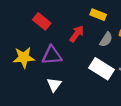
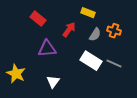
yellow star: (24, 58) -> (16, 74), moved, turned 30
white triangle: (54, 85) -> (53, 82), moved

